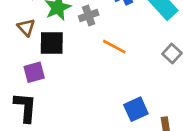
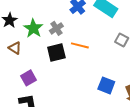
black square: (52, 43) -> (56, 52), moved
blue square: (136, 109) -> (106, 85), turned -30

